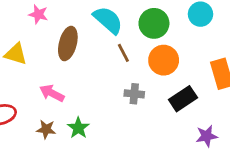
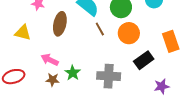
gray cross: (134, 94) -> (109, 76), moved, size x1.6
green star: (78, 128) -> (73, 73), moved
brown star: (46, 129) -> (53, 80), moved

